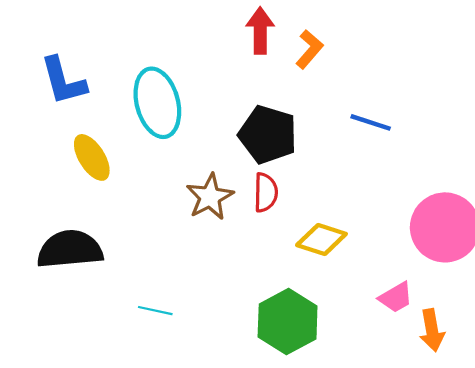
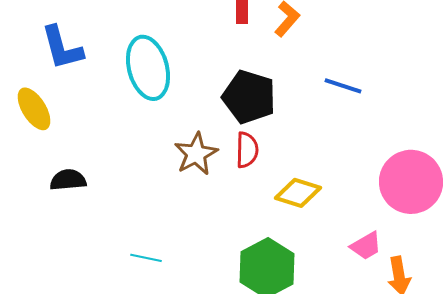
yellow ellipse: (92, 157) -> (34, 109), moved
black semicircle: (70, 249) -> (68, 180), moved, size x0.6

